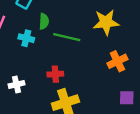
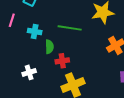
green semicircle: (44, 21) -> (49, 47), moved

